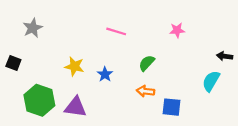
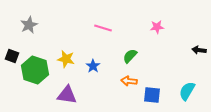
cyan semicircle: (211, 81) -> (187, 91), moved
green hexagon: (39, 100) -> (35, 70), moved

